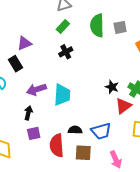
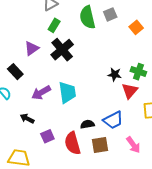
purple triangle: (24, 43) -> (32, 48), moved
black cross: (66, 52) -> (62, 50), size x1.6
black arrow: (28, 113) -> (27, 119), moved, turned -64

